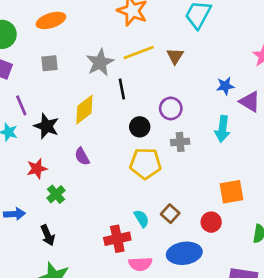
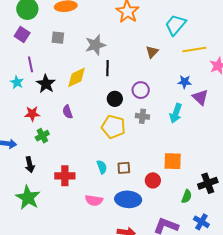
yellow line: (139, 52) -> (194, 50), moved
brown square: (170, 214) -> (124, 168), turned 32
red cross: (117, 239) -> (65, 176), moved

